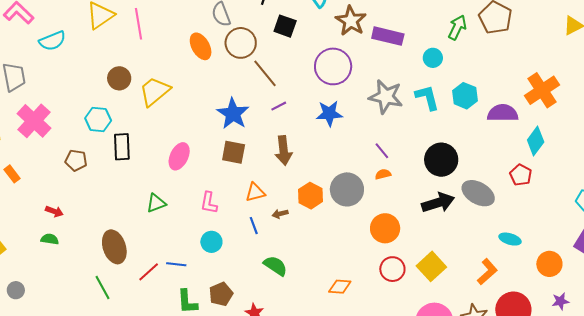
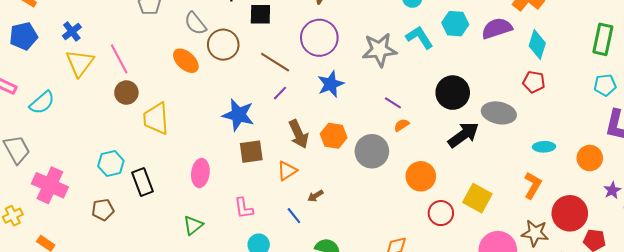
brown line: (265, 73) -> (275, 62), moved
brown circle: (119, 78) -> (126, 93), moved
yellow trapezoid: (155, 91) -> (156, 119), turned -36
orange triangle: (255, 192) -> (287, 171), moved
orange hexagon: (310, 196) -> (334, 136), moved

